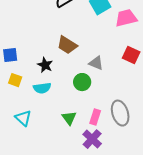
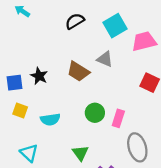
gray triangle: (96, 63) -> (105, 59), moved
black star: (45, 65) -> (39, 76), moved
pink rectangle: (95, 117) -> (118, 118), moved

